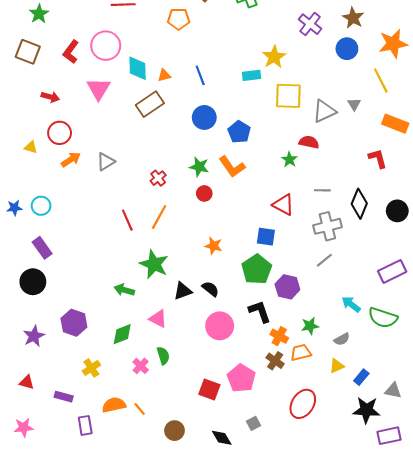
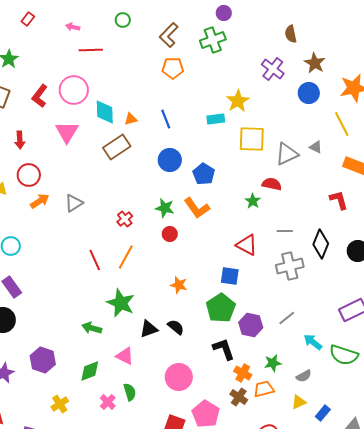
orange pentagon: (179, 19) -> (173, 68), moved
red arrow: (50, 97) -> (20, 140), turned 72
gray triangle: (354, 104) -> (316, 147), turned -32
gray line: (324, 260) -> (287, 318), moved
pink circle: (220, 326) -> (179, 377), moved

